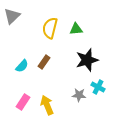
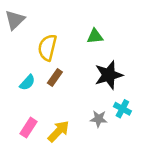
yellow semicircle: (50, 28) -> (47, 47), moved
yellow arrow: (47, 105) -> (59, 131), turned 66

